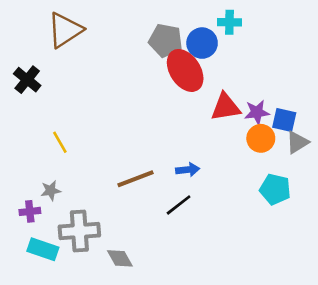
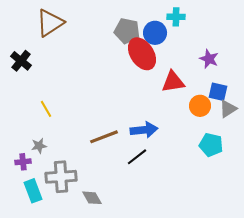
purple star: (257, 112) -> (209, 59), moved, turned 30
blue arrow: (188, 170) -> (144, 130), size x1.5
cyan rectangle: (43, 249) -> (33, 191), turned 50

